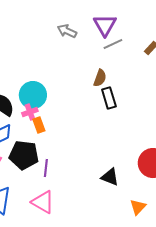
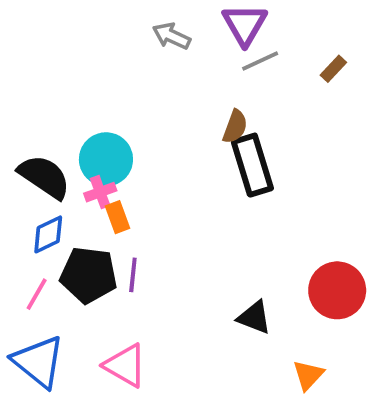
black rectangle: (109, 98) -> (252, 165), size x1.4
purple line: (46, 168) -> (133, 275), moved

